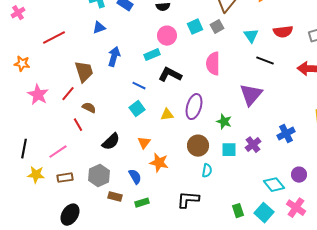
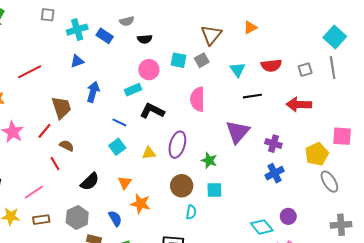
cyan square: (195, 27) -> (178, 60), turned 35
black line: (265, 61) -> (252, 96), turned -30
purple cross: (253, 145) -> (273, 144), moved, turned -35

